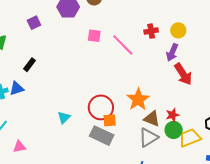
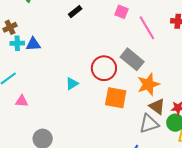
black rectangle: (30, 65) -> (75, 12), moved
red circle: (101, 107) -> (104, 68), moved
orange square: (110, 120) -> (116, 98), size x1.6
gray rectangle: (102, 136) -> (132, 59), moved

